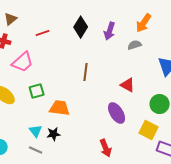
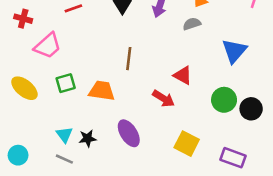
orange trapezoid: (60, 108) -> (102, 91), moved
purple ellipse: (117, 113) -> (129, 133), moved
yellow square: (149, 130) -> (187, 144), moved
red arrow: (106, 148) -> (164, 99), moved, turned -36

